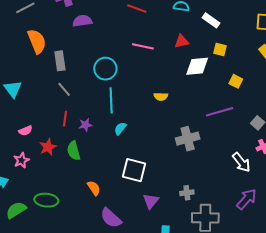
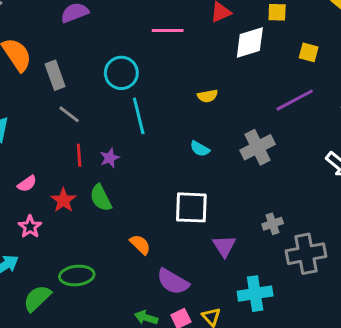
cyan semicircle: (120, 128) -> (200, 149), moved, turned -88

